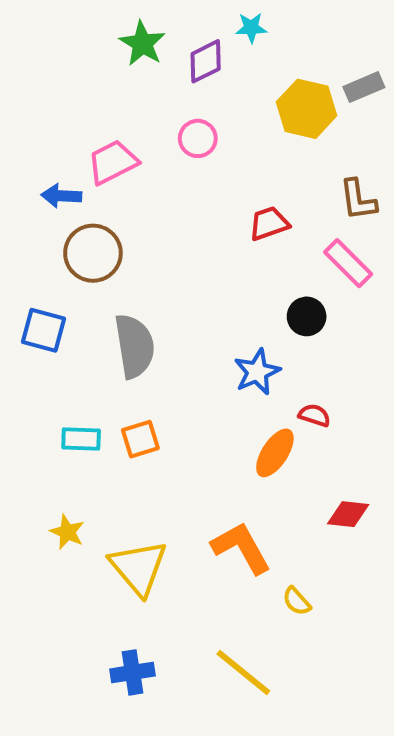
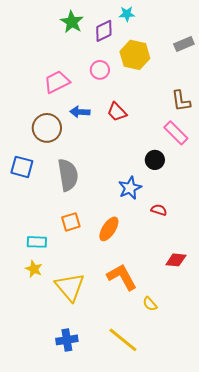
yellow hexagon: (307, 109) -> (135, 55), moved
blue arrow: (61, 196) -> (80, 112), moved
red trapezoid: (269, 223) -> (117, 112), moved, turned -115
cyan rectangle: (81, 439) -> (37, 242), moved
orange ellipse: (275, 453) -> (109, 229), moved

